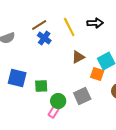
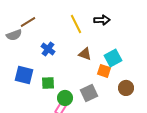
brown line: (39, 25) -> (28, 22), moved
blue cross: (44, 38) -> (48, 49), moved
brown triangle: (78, 57) -> (85, 54), turned 48

